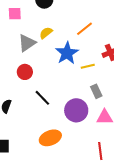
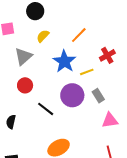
yellow semicircle: (46, 33) -> (43, 36), moved
purple circle: (76, 110) -> (72, 95), moved

